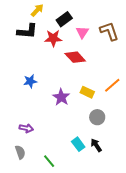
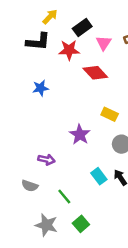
blue star: (30, 81) -> (40, 88), moved
purple star: (61, 97) -> (80, 135), moved
purple arrow: (26, 128) -> (46, 160), moved
gray semicircle: (20, 152) -> (30, 186), turned 128

